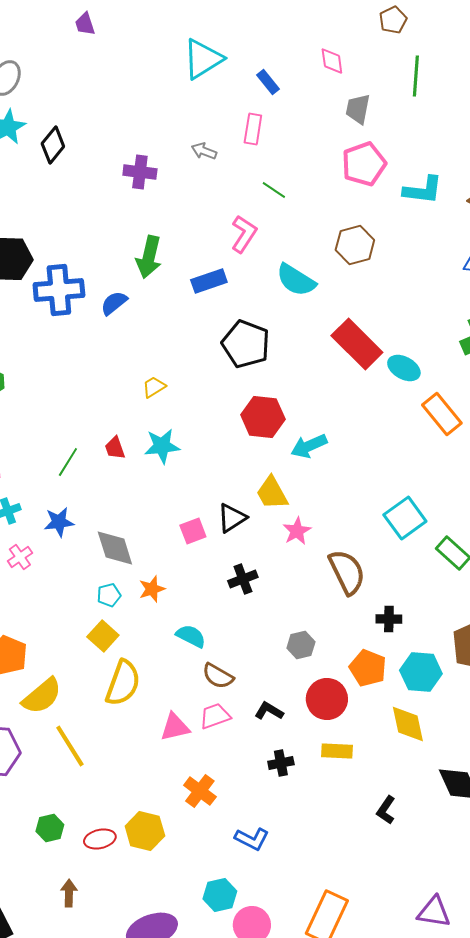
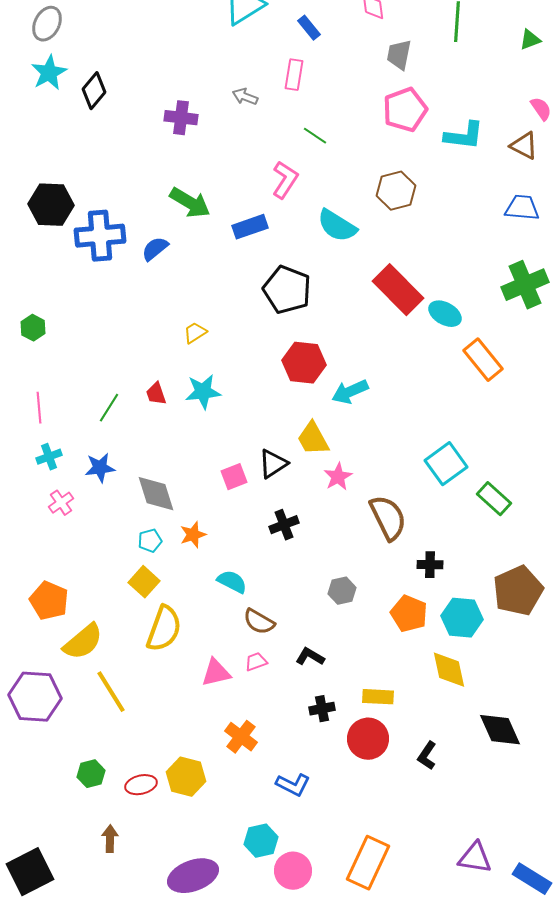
green arrow: (149, 257) -> (190, 203), turned -72
red circle: (327, 699) -> (368, 739), moved
pink trapezoid: (215, 716) -> (256, 662), size x0.7

